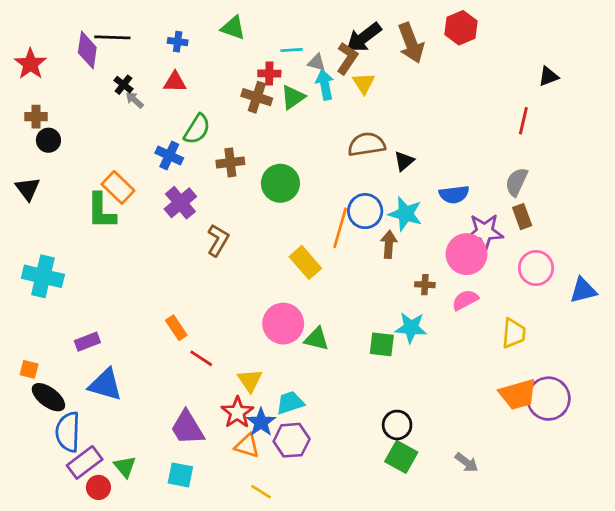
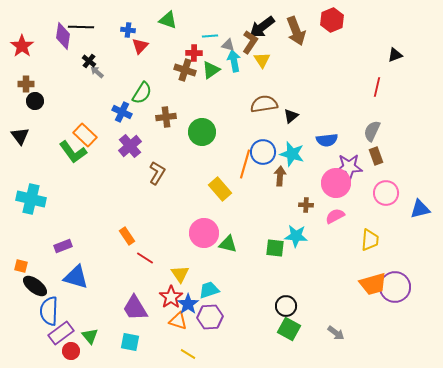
red triangle: (175, 82) -> (140, 46), moved, turned -48
green L-shape: (101, 211) -> (73, 152), turned -36

